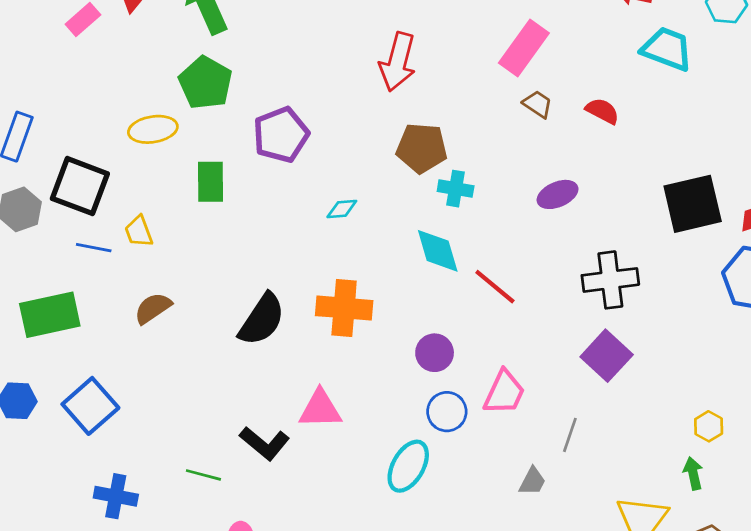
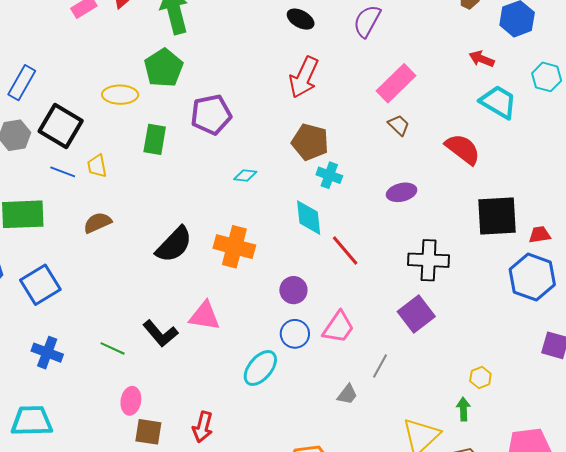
red semicircle: (602, 111) -> (463, 149), moved, size x1.5

